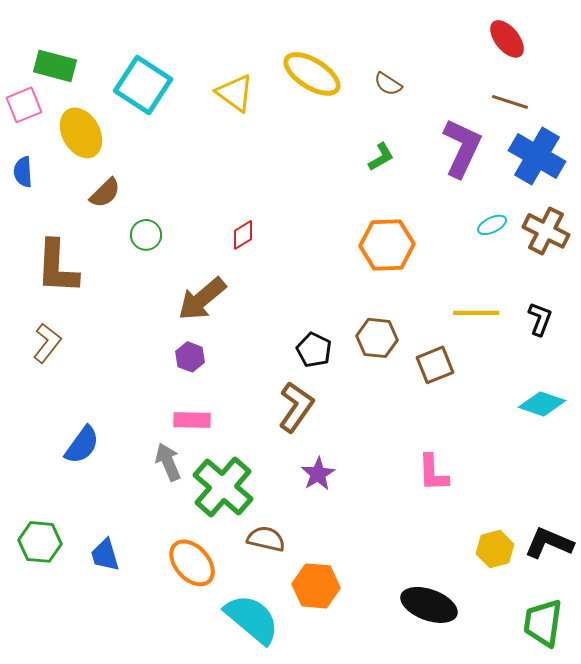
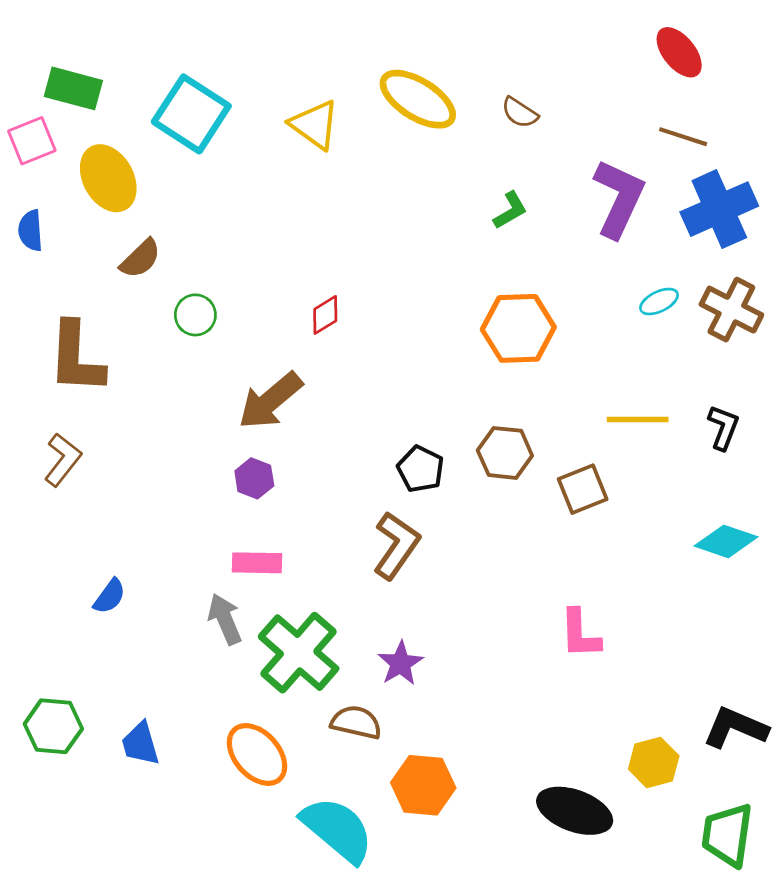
blue cross: (537, 156) -> (719, 209), turned 36
blue semicircle: (82, 445) -> (110, 596), size x0.7
purple star: (318, 474) -> (400, 663), moved
yellow hexagon: (495, 549) -> (654, 763), moved

